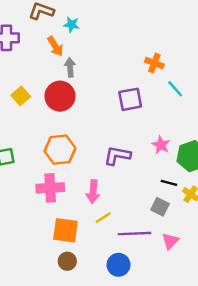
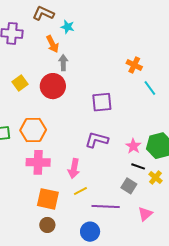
purple square: (130, 99) -> (102, 102), moved
pink star: (161, 145) -> (133, 146), moved
orange hexagon: (60, 150) -> (33, 130), moved
pink triangle: (170, 241) -> (145, 214), moved

